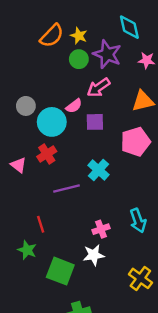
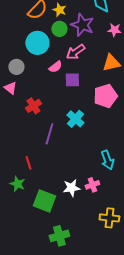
cyan circle: (52, 122) -> (37, 43), moved
pink triangle: (18, 165) -> (10, 88), moved
purple line: (67, 188) -> (49, 134), turned -60
pink cross: (101, 229) -> (92, 185), moved
yellow cross: (140, 278) -> (109, 218), moved, turned -30

